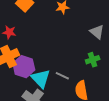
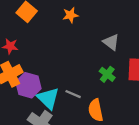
green cross: (93, 60) -> (107, 74), turned -32

